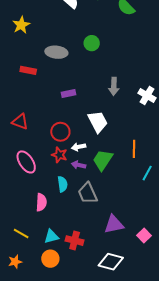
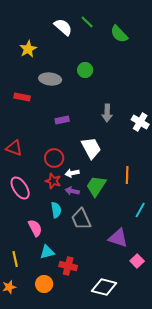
yellow star: (21, 25) -> (28, 49), moved
cyan line: (147, 173) -> (140, 210), moved
pink semicircle: (41, 202) -> (35, 228), turned -30
purple triangle: (114, 224) -> (118, 238), moved, turned 30
yellow line: (21, 233) -> (15, 259), turned 49
cyan triangle: (51, 236) -> (47, 252), moved

